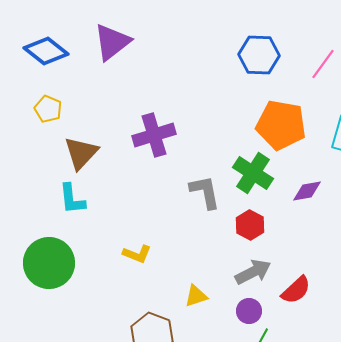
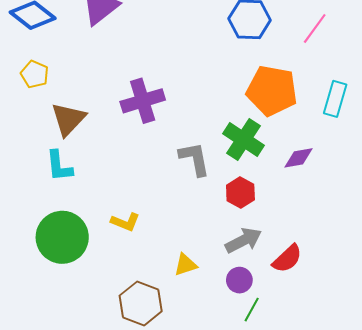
green circle: (49, 263) -> (62, 237), moved

